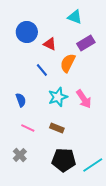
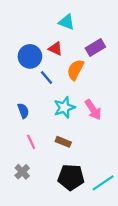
cyan triangle: (75, 17) -> (67, 22), moved
blue circle: (27, 32) -> (30, 56), moved
pink line: (28, 128) -> (31, 142), turned 40

